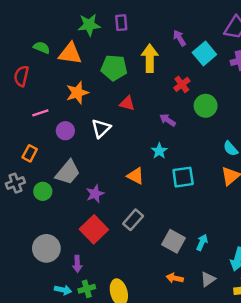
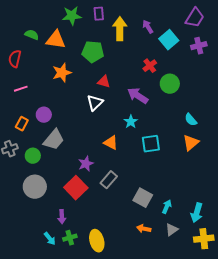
yellow arrow: (150, 58) -> (120, 29), moved
pink line: (40, 113) -> (21, 89), moved
purple arrow: (168, 120) -> (138, 96), size x1.5
white triangle: (101, 128) -> (95, 103), moved
purple circle: (65, 131) -> (44, 115), moved
purple star: (95, 194) -> (86, 164), moved
cyan arrow: (202, 242) -> (167, 207), moved
gray circle: (46, 248) -> (35, 187), moved
cyan arrow: (63, 290) -> (50, 239), turned 40

